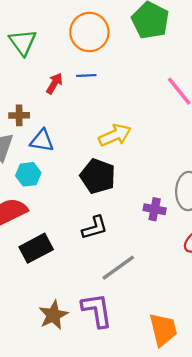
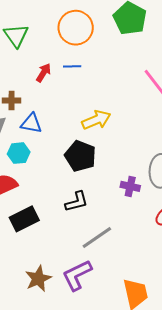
purple L-shape: (97, 310) -> (77, 275), turned -108

